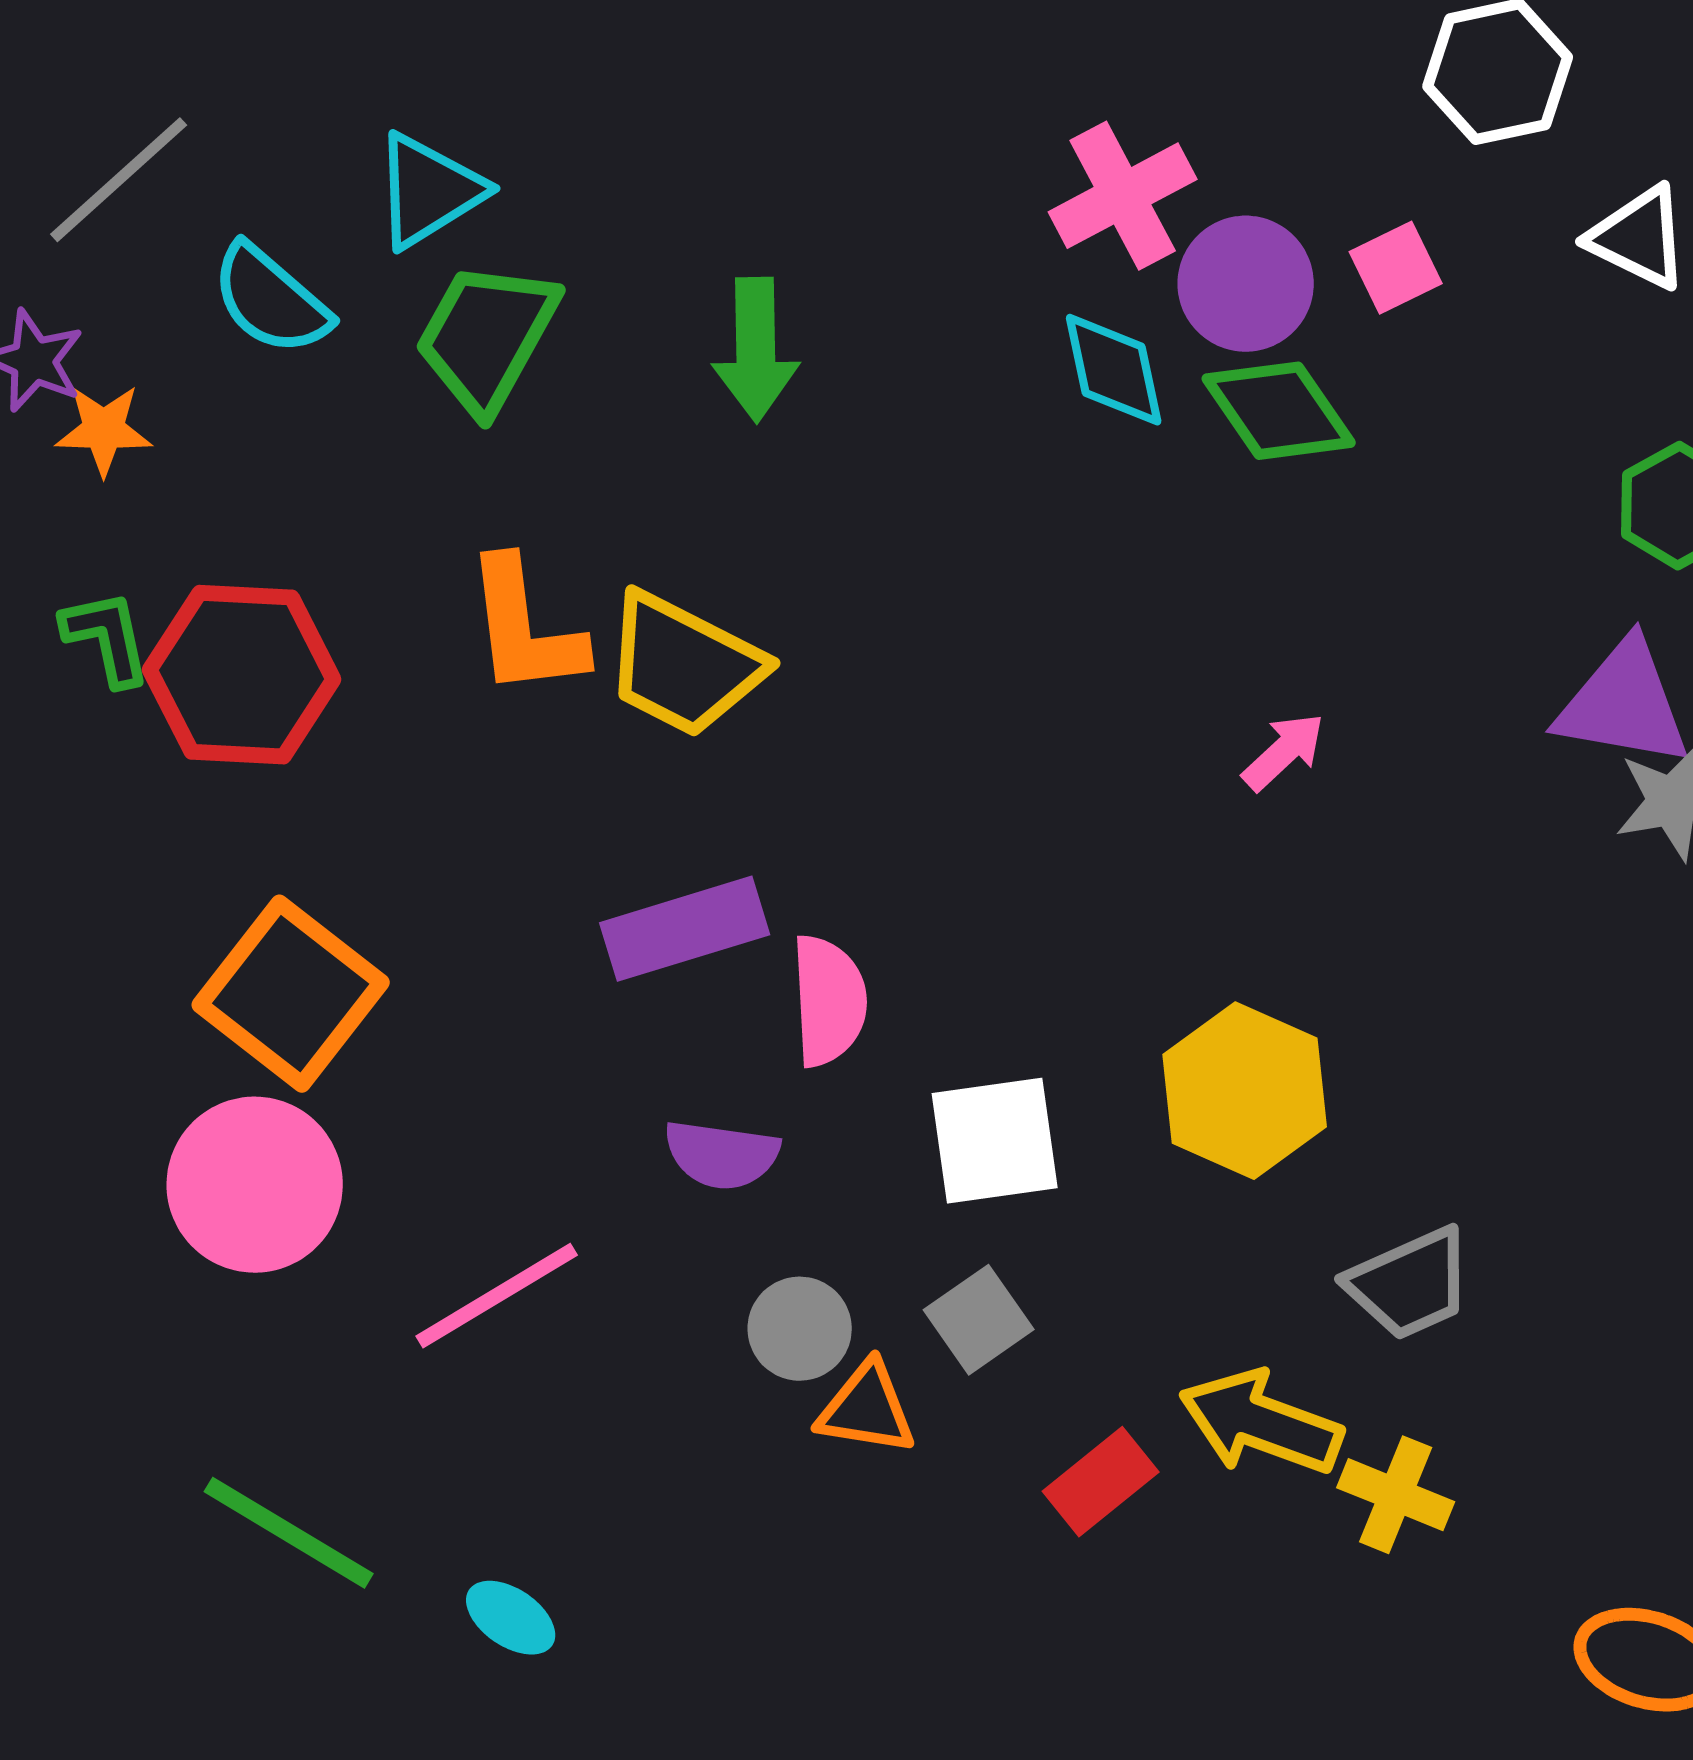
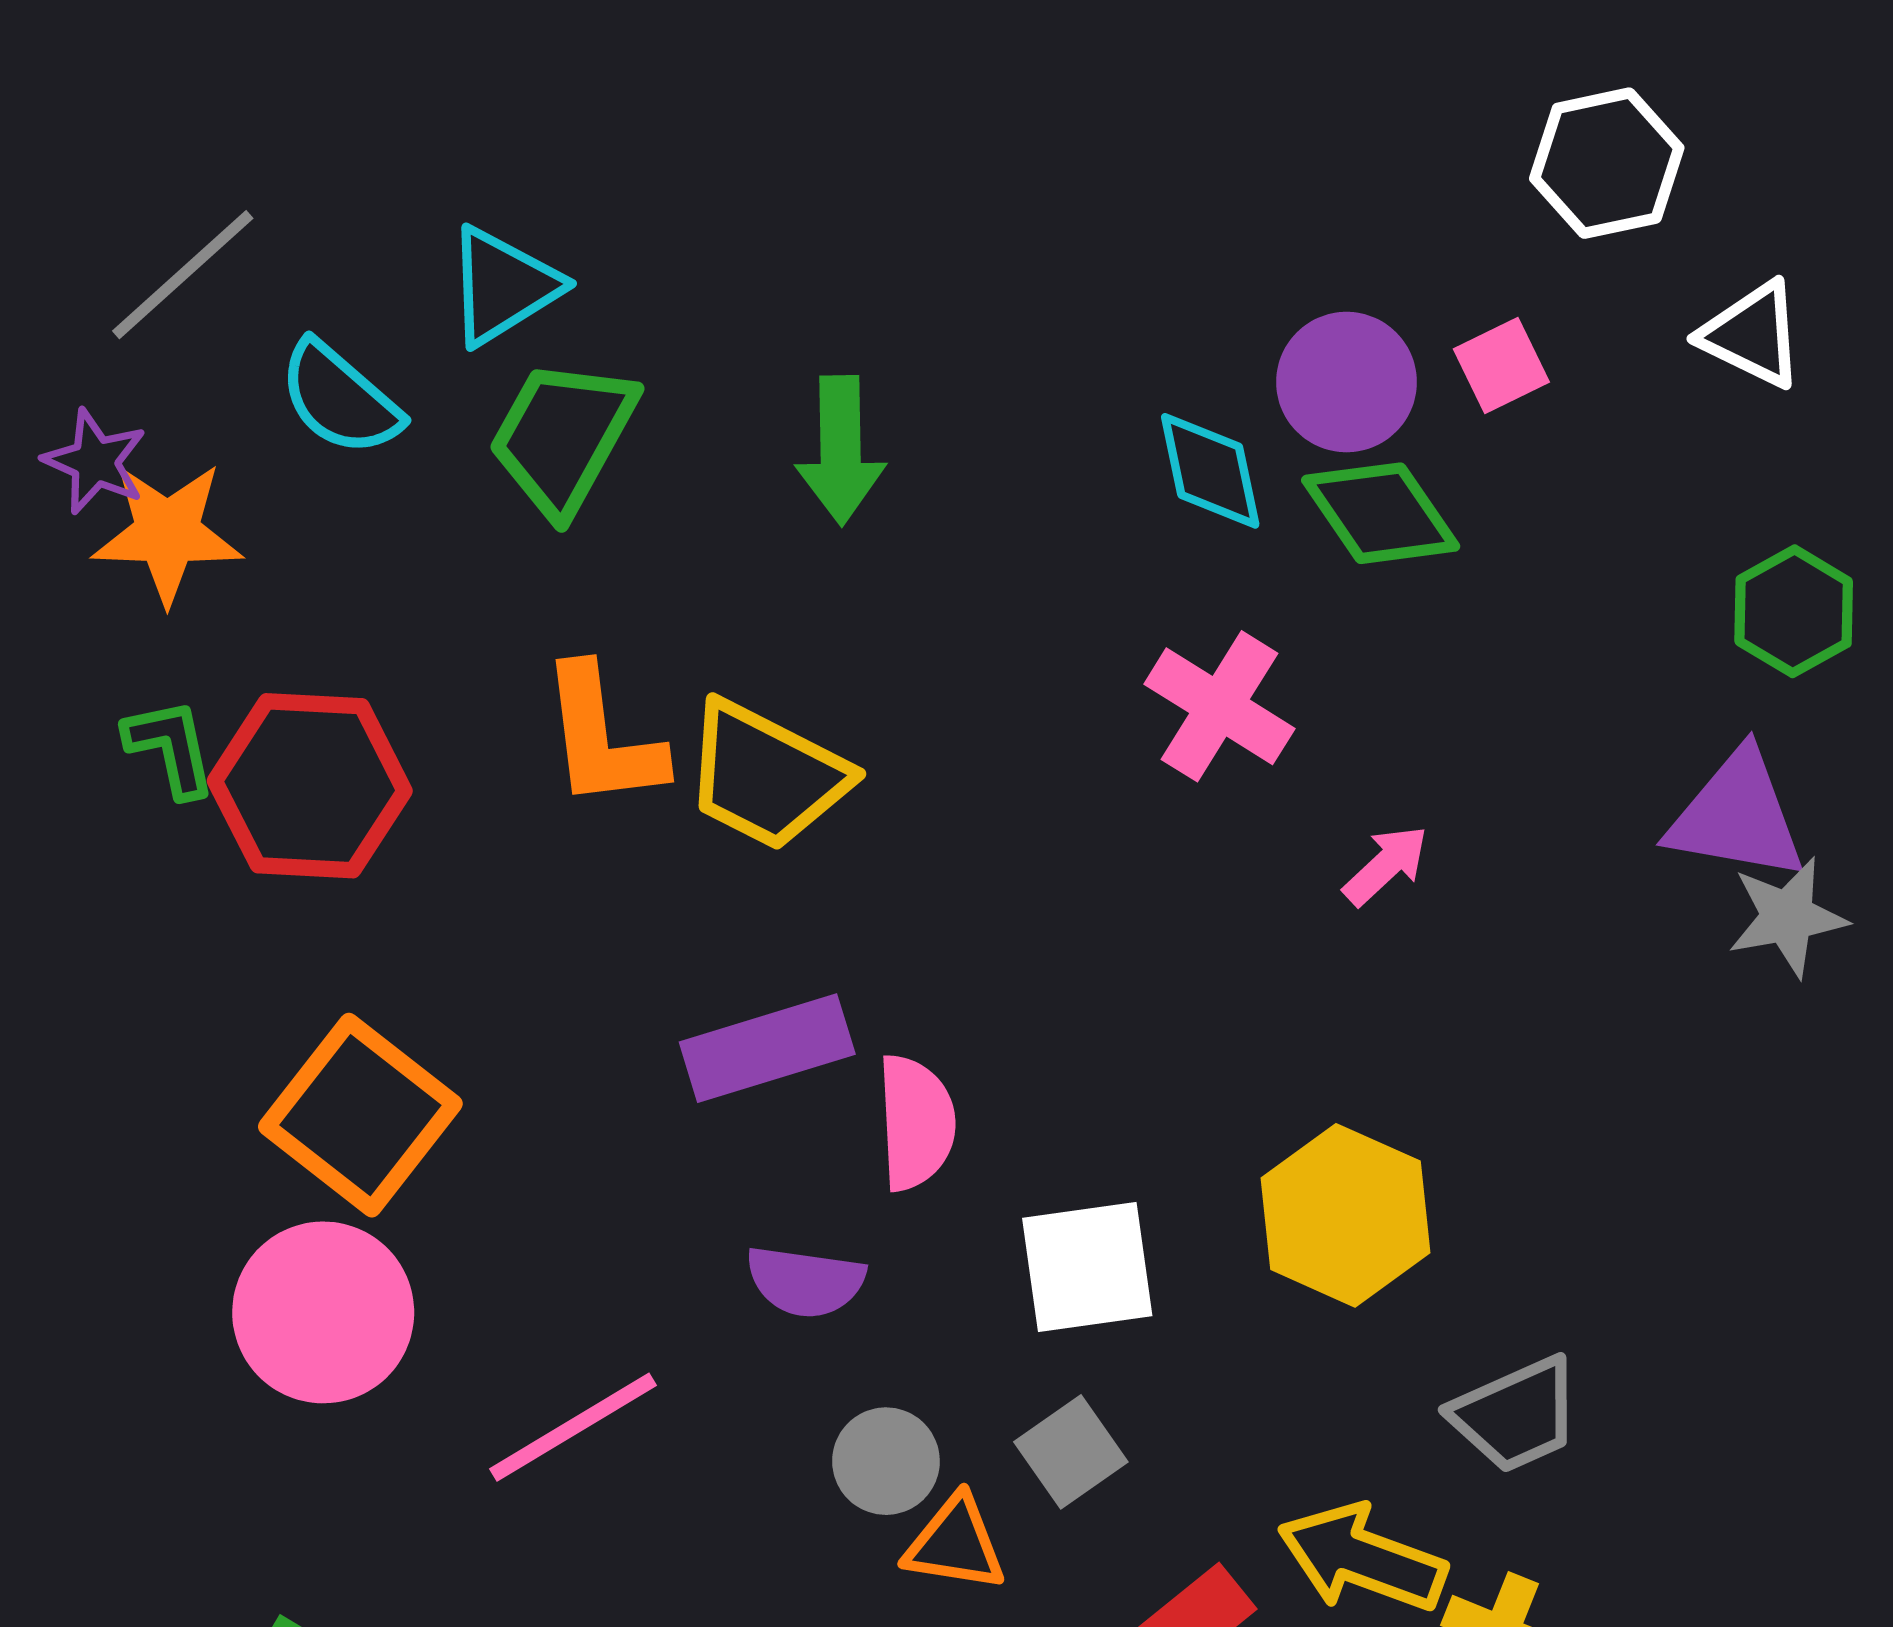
pink cross: (1123, 196) -> (1219, 706), moved, turned -30
orange star: (104, 430) -> (167, 533), size x1.5

